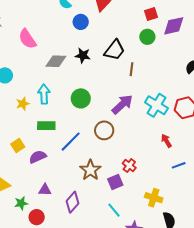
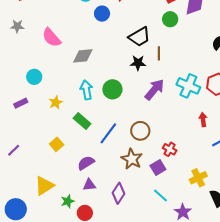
black trapezoid: (115, 50) -> (139, 37), turned 30
black star: (83, 55) -> (138, 63), moved
cyan arrow: (44, 94) -> (86, 90), moved
green rectangle: (46, 126) -> (82, 121), turned 48
brown circle: (104, 130) -> (140, 131), moved
red arrow: (166, 141) -> (203, 120), turned 32
purple semicircle: (38, 157) -> (86, 163), moved
yellow cross: (154, 198) -> (198, 178), turned -36

